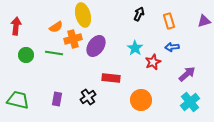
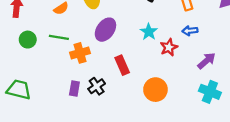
orange cross: (73, 39) -> (80, 53), moved
red rectangle: (111, 78) -> (122, 65), turned 60
purple rectangle: (57, 99) -> (74, 88), moved
cyan cross: (190, 102) -> (210, 92), turned -30

